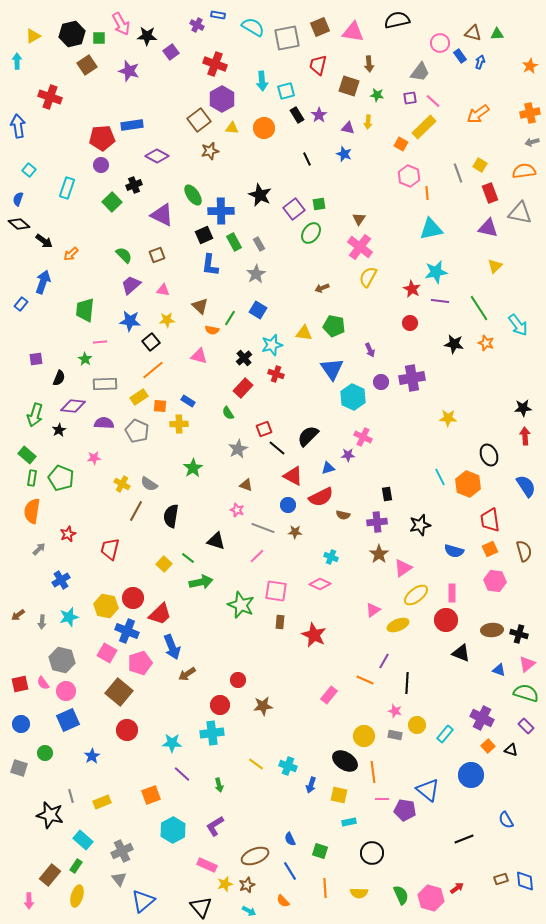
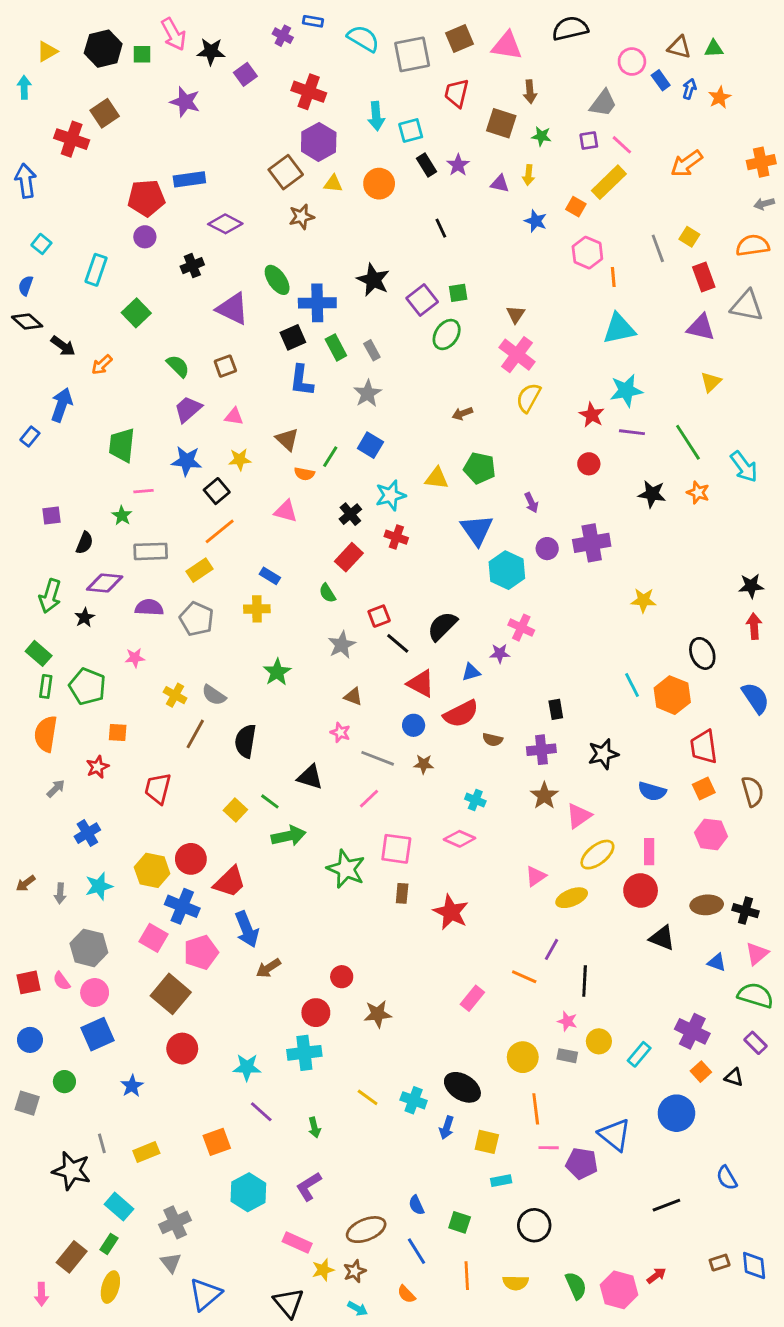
brown square: (87, 65) -> (105, 113), moved
orange star: (530, 66) -> (720, 97), moved
blue star: (344, 154) -> (536, 221), moved
green square: (112, 202) -> (136, 313), moved
orange square: (160, 406) -> (118, 732), moved
black ellipse: (345, 761) -> (462, 1087), moved

